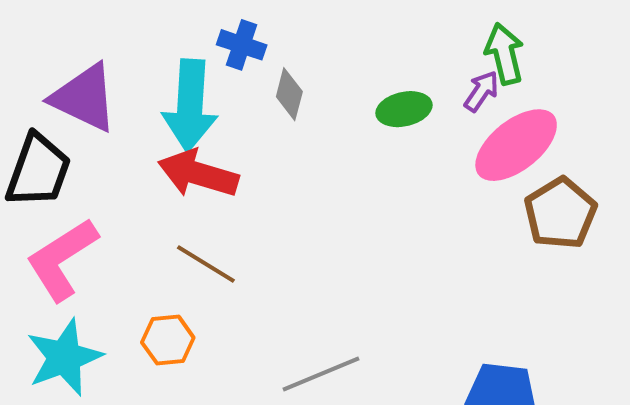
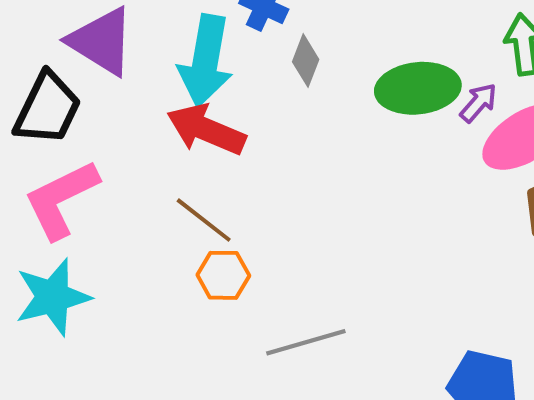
purple arrow: (481, 91) -> (478, 103), moved
green ellipse: (404, 109) -> (418, 88), size x1.5
orange hexagon: (168, 340) -> (223, 275), moved

